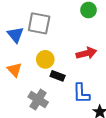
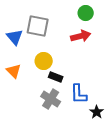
red arrow: (86, 53) -> (81, 36), moved
gray cross: (38, 100) -> (51, 99), moved

